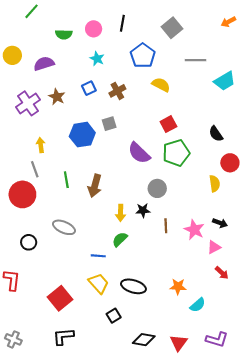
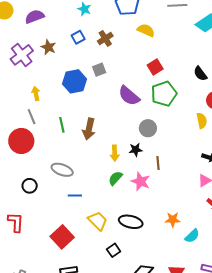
pink star: (194, 230) -> (141, 181), moved
blue line: (98, 256) -> (75, 195), moved

